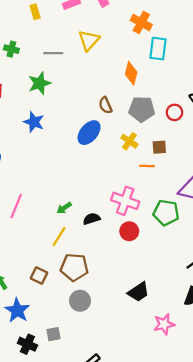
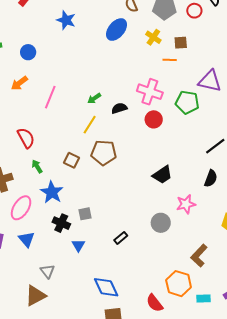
gray circle: (80, 301) -> (161, 223), moved

